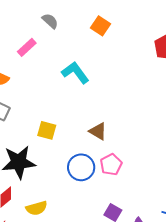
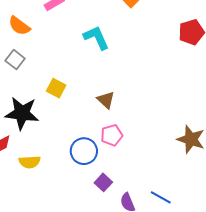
blue circle: (81, 167) -> (84, 151), moved

